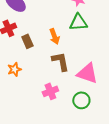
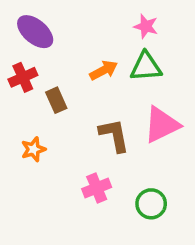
orange arrow: (54, 36) -> (104, 70), moved, turned -98
pink triangle: (87, 73) -> (162, 125), moved, turned -45

